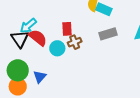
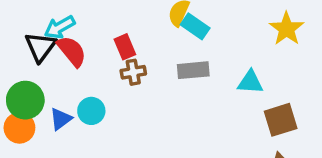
red rectangle: (67, 29) -> (125, 47), turned -32
cyan circle: (57, 48) -> (91, 111), moved

